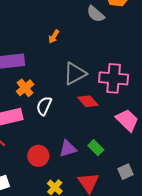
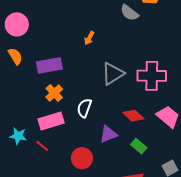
orange cross: (25, 88) -> (54, 93), moved
red diamond: (88, 101) -> (133, 116), moved
purple triangle: (68, 149) -> (108, 134), moved

